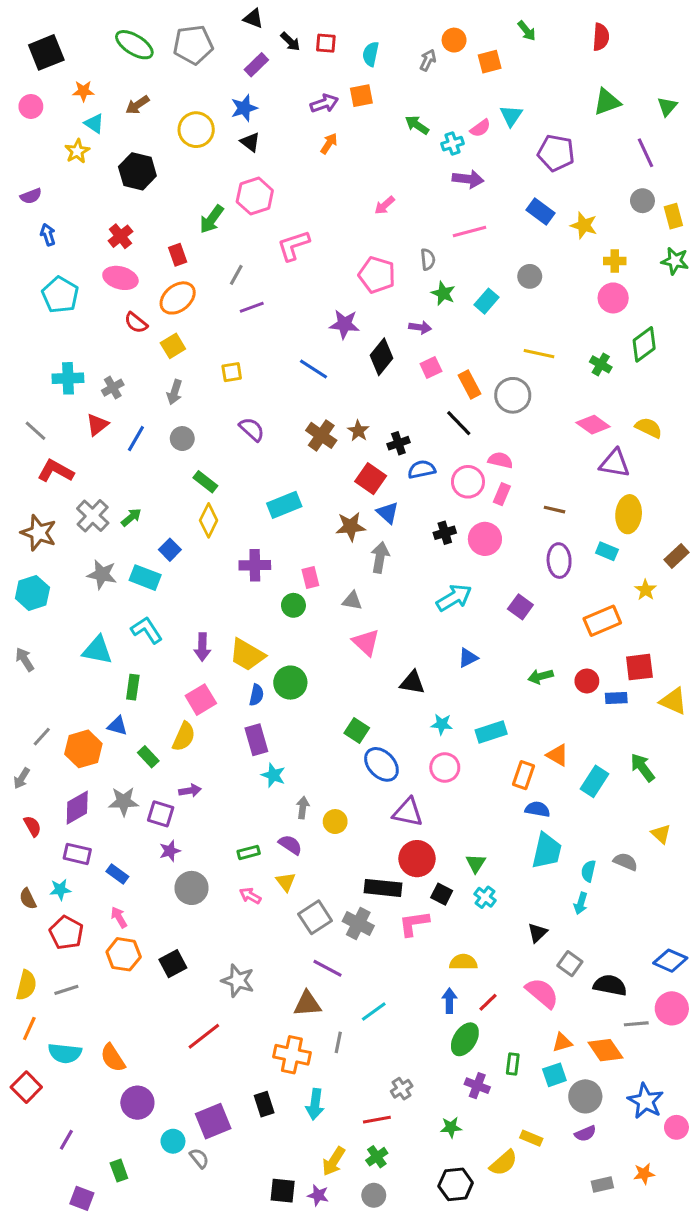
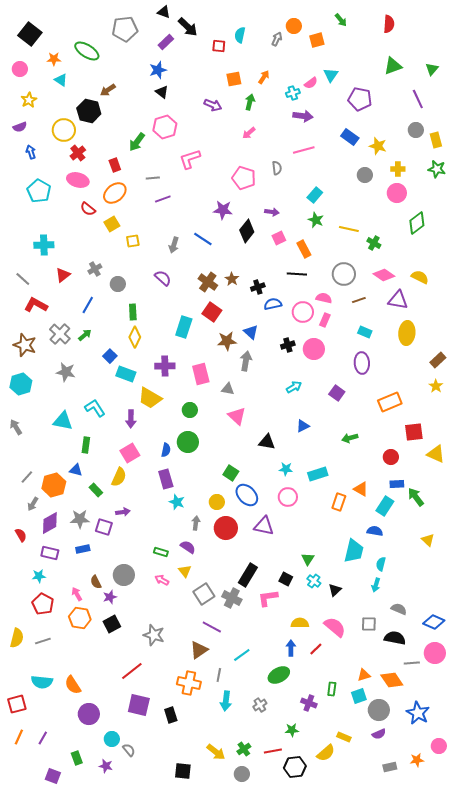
black arrow: (290, 42) -> (188, 27), size x1.5
red square: (326, 43) -> (219, 46), moved
green ellipse: (134, 45) -> (87, 51), moved
black square: (46, 52) -> (30, 34), turned -30
orange square: (361, 96) -> (234, 79), moved
purple arrow: (324, 103) -> (213, 105), moved, turned 42
brown arrow: (137, 105) -> (108, 90), moved
green arrow: (417, 125) -> (250, 102), moved, turned 70
yellow circle: (196, 130) -> (64, 130), moved
orange arrow: (329, 144) -> (264, 77), moved
yellow star: (77, 151) -> (29, 100), moved
gray line: (236, 275) -> (153, 178), turned 56
gray circle: (530, 276) -> (365, 175), moved
green star: (443, 293) -> (316, 220), moved
green cross: (601, 364) -> (374, 243), moved
yellow square: (232, 372) -> (133, 241), moved
gray cross: (113, 388) -> (95, 269), moved
gray arrow: (175, 392) -> (174, 245), moved
gray circle: (513, 395) -> (344, 274), moved
black line: (459, 423) -> (297, 274), turned -42
blue line: (136, 439) -> (88, 305), moved
red square: (371, 479) -> (212, 312), moved
green rectangle: (205, 482) -> (133, 312), turned 49
cyan rectangle: (284, 505) -> (184, 327), turned -50
brown line: (554, 510) -> (359, 300), moved, turned -32
cyan rectangle: (607, 551) -> (365, 332), moved
cyan rectangle: (145, 578) -> (126, 374), moved
pink rectangle: (310, 578) -> (201, 374), size x1.5
yellow star: (646, 590) -> (436, 386), moved
cyan arrow: (454, 598) -> (294, 387), size x0.7
green circle: (293, 605) -> (190, 410), moved
yellow trapezoid: (247, 655) -> (150, 398), moved
red circle: (587, 681) -> (391, 457), moved
blue rectangle: (616, 698) -> (397, 484), moved
gray arrow: (22, 778) -> (33, 504), moved
blue semicircle: (537, 809) -> (375, 531), moved
yellow circle: (335, 822) -> (217, 502), moved
purple star: (170, 851) -> (110, 597), moved
green rectangle: (249, 852) -> (161, 552), turned 32
red circle: (417, 859) -> (226, 528), moved
gray semicircle: (625, 862) -> (399, 609), moved
blue rectangle: (117, 874) -> (83, 549), moved, turned -48
black rectangle: (383, 888) -> (248, 575), turned -65
brown semicircle: (28, 899) -> (96, 582), moved
black triangle: (537, 933) -> (335, 590), moved
gray square: (570, 964) -> (369, 624), turned -35
pink semicircle: (542, 993) -> (335, 627), moved
brown triangle: (307, 1004) -> (199, 650), turned -30
orange line: (29, 1028) -> (19, 737), moved
green ellipse: (465, 1039) -> (279, 675), moved, turned 30
red square: (26, 1087) -> (17, 704), turned 30
cyan arrow: (315, 1104) -> (226, 701), moved
red line: (377, 1120) -> (273, 751), moved
purple square: (213, 1121) -> (139, 705), moved, turned 35
pink circle: (676, 1127) -> (439, 746), moved
yellow arrow: (334, 1161) -> (216, 752), turned -84
purple star: (318, 1195) -> (106, 766), moved

